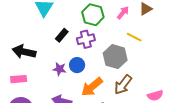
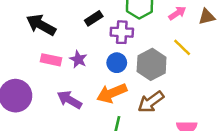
blue circle: (77, 65) -> (117, 63), moved
pink rectangle: (19, 79) -> (51, 60), moved

